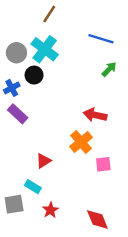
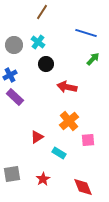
cyan cross: (45, 49) -> (38, 42), size x0.6
black circle: (34, 75) -> (46, 64), moved
red arrow: (95, 115) -> (67, 87), moved
cyan rectangle: (33, 187) -> (59, 153), moved

